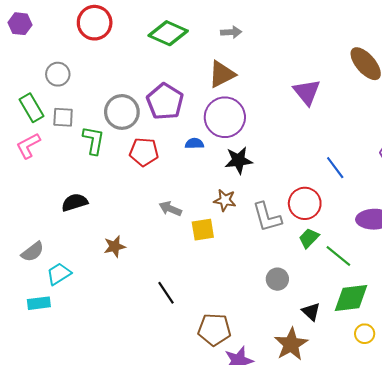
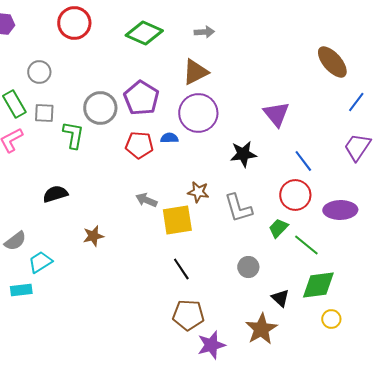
purple triangle: (307, 92) -> (276, 114), moved
red pentagon: (144, 152) -> (139, 145), moved
black star: (239, 160) -> (243, 154), moved
red circle: (305, 203) -> (295, 195), moved
yellow square: (203, 230) -> (177, 220), size x1.4
black line: (166, 293) -> (181, 269), moved

